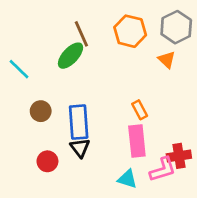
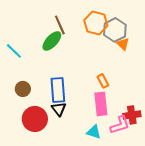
gray hexagon: (176, 27) -> (115, 30), moved
brown circle: (41, 111) -> (23, 89), moved
red circle: (47, 161) -> (35, 119), size x1.6

